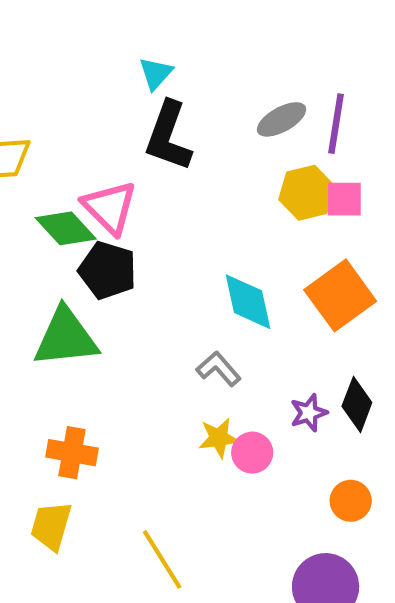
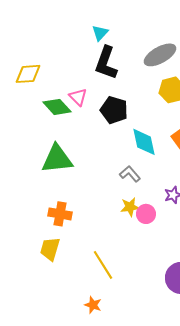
gray ellipse: (282, 119) -> (160, 55), size x1.4
pink triangle: (110, 207) -> (78, 97), size x0.7
black pentagon: (108, 270) -> (114, 110), moved

